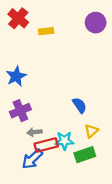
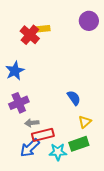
red cross: (18, 18) -> (30, 35), moved
cyan star: (64, 141) -> (58, 152), moved

